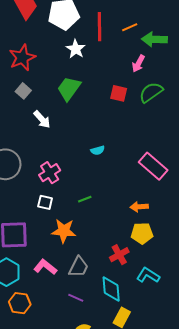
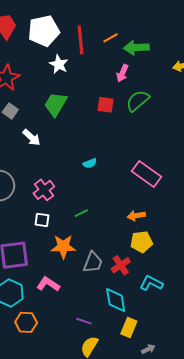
gray trapezoid: (79, 267) -> (93, 262), moved
purple line: (76, 298) -> (84, 321), moved

